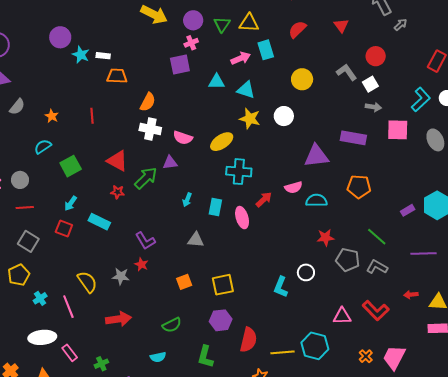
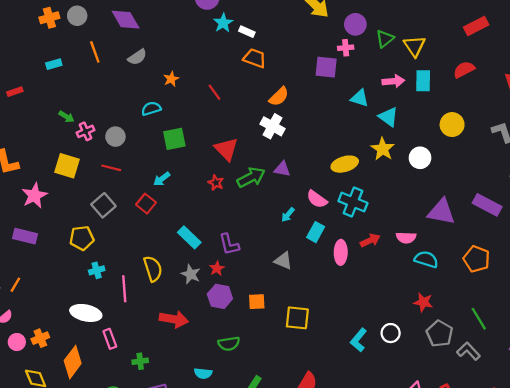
yellow triangle: (249, 23) -> (414, 46), turned 35
red line: (92, 116) -> (215, 92), turned -49
pink semicircle: (183, 138) -> (317, 199), moved
cyan rectangle: (99, 222) -> (189, 237), moved
purple hexagon: (221, 320) -> (220, 296), moved

